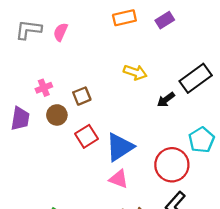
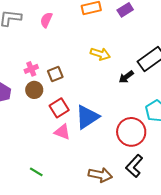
pink semicircle: (60, 32) -> (46, 20), moved
pink cross: (44, 88) -> (31, 69), moved
pink triangle: (119, 179) -> (62, 132), moved

